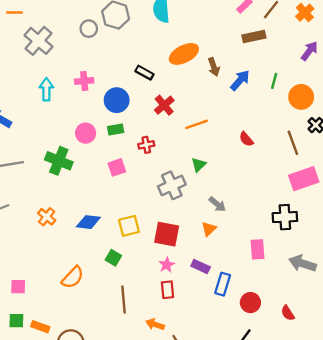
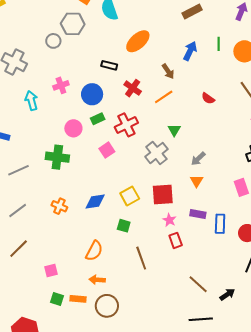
brown arrow: (214, 67) -> (168, 71), moved
red cross: (146, 145) -> (126, 125), size x1.6
gray arrow: (217, 204) -> (198, 159), turned 112
green square: (16, 321) -> (57, 299), turned 32
orange arrow: (155, 324) -> (97, 280), moved

